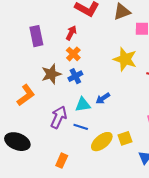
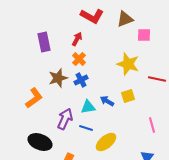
blue arrow: (103, 98) -> (107, 101), turned 64
yellow square: (125, 138) -> (128, 96), moved
black ellipse: (17, 142) -> (40, 142), moved

